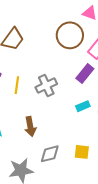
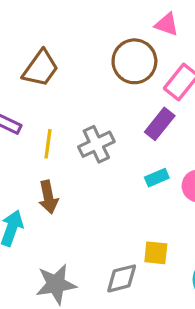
brown arrow: (30, 126) -> (48, 197), moved
gray diamond: (50, 154) -> (122, 278), moved

